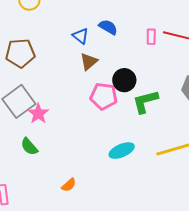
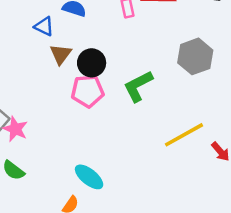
black circle: (124, 80) -> (92, 63), moved
cyan ellipse: (122, 151) -> (89, 177), moved, turned 75

